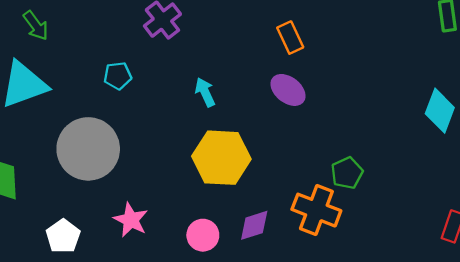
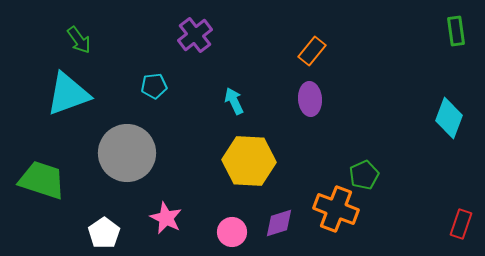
orange rectangle: (290, 38) -> (312, 51), turned 64
purple ellipse: (288, 90) -> (310, 99), turned 48

